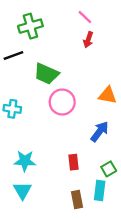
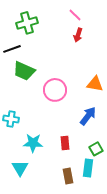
green trapezoid: (46, 74) -> (24, 71), moved
cyan cross: (12, 109) -> (11, 119), moved
cyan star: (25, 161) -> (33, 143), moved

